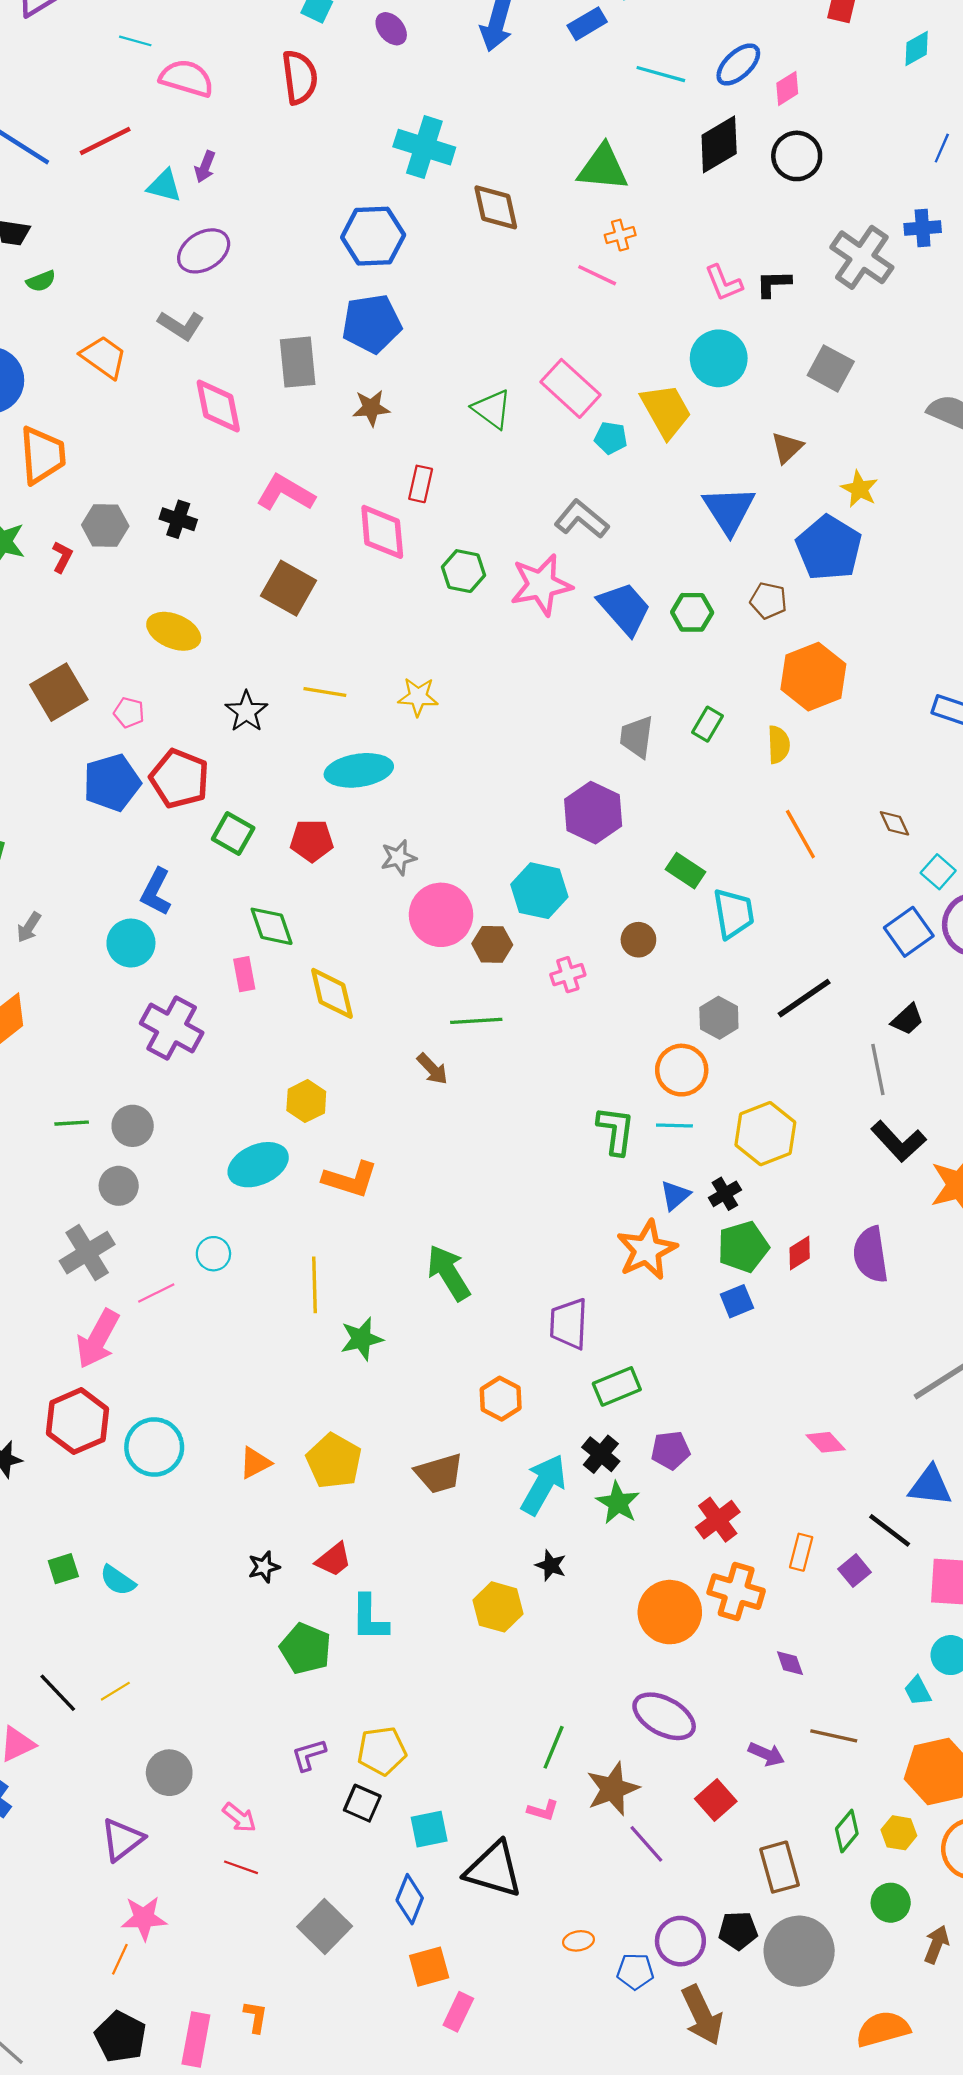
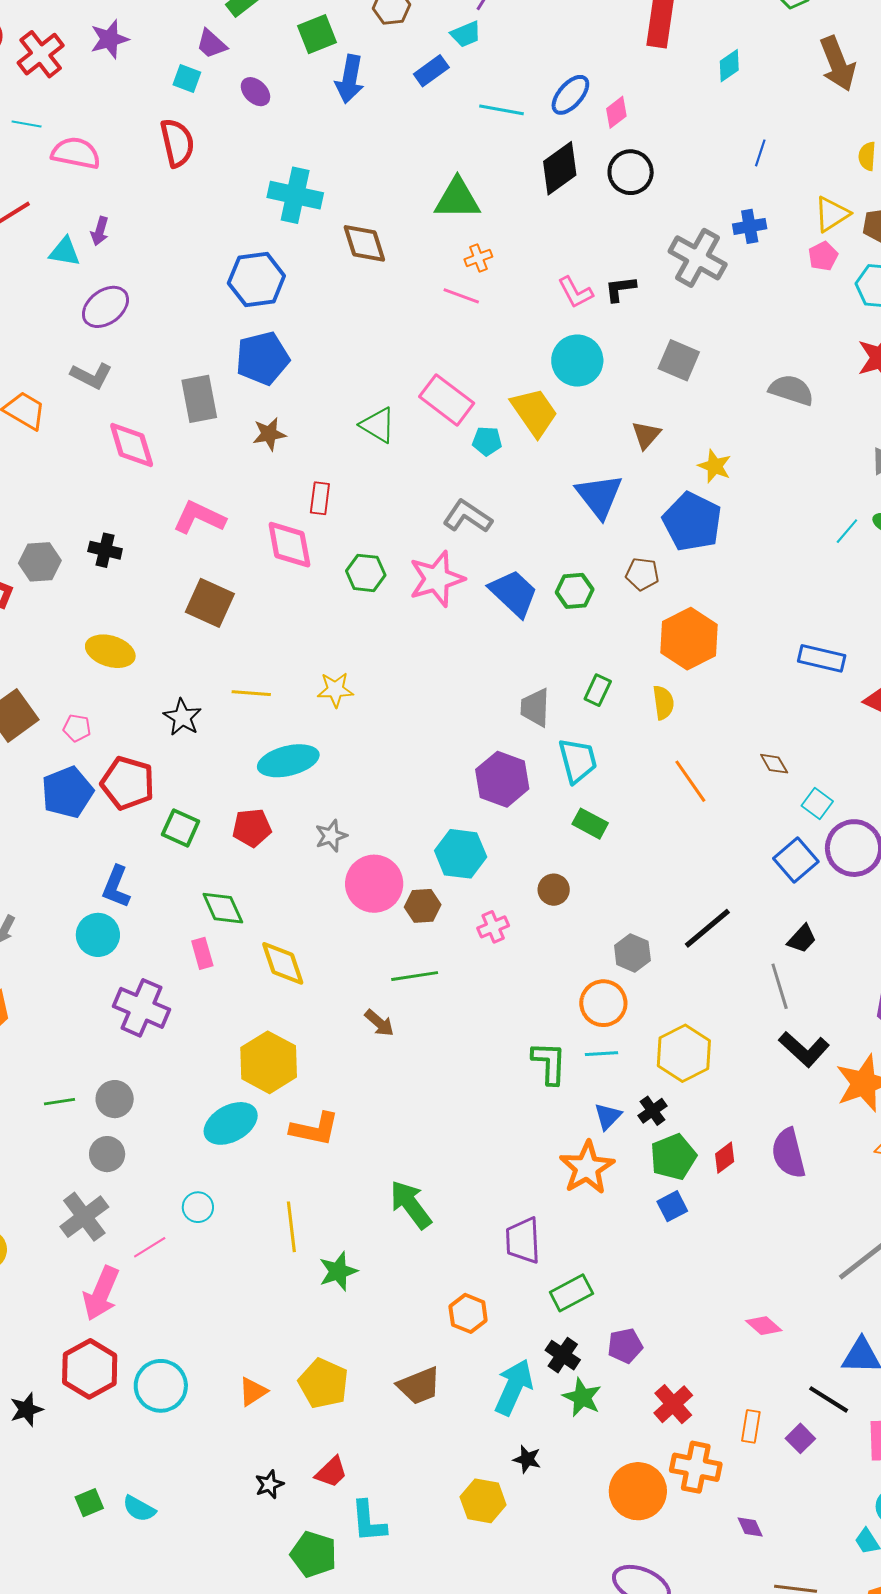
cyan trapezoid: (734, 913) -> (578, 761), moved
yellow hexagon: (306, 1101) -> (269, 1062), size x1.6

